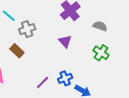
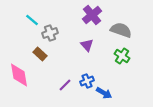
gray semicircle: (100, 26) -> (121, 30), size x1.5

